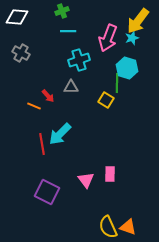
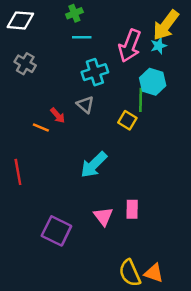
gray triangle: (71, 87) -> (85, 105), turned 42
cyan arrow: (60, 134) -> (94, 165), moved
red line: (42, 144) -> (18, 172), moved

